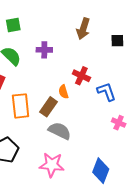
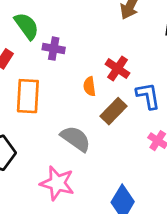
purple cross: (44, 50) -> (54, 49), moved
brown rectangle: (49, 107) -> (113, 111), moved

